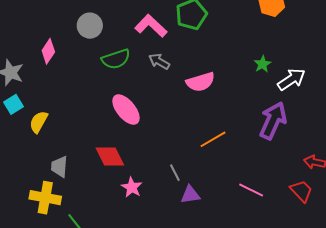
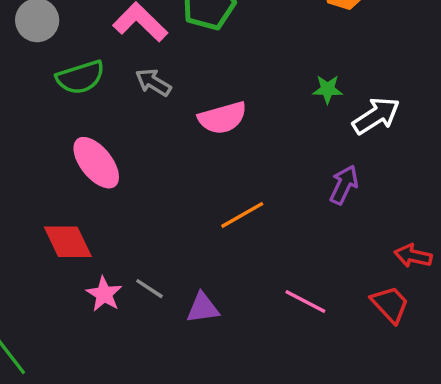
green star: (262, 64) -> (328, 89), turned 30
purple arrow: (273, 121) -> (344, 185), size x0.6
gray line: (175, 173) -> (149, 289), moved, turned -30

